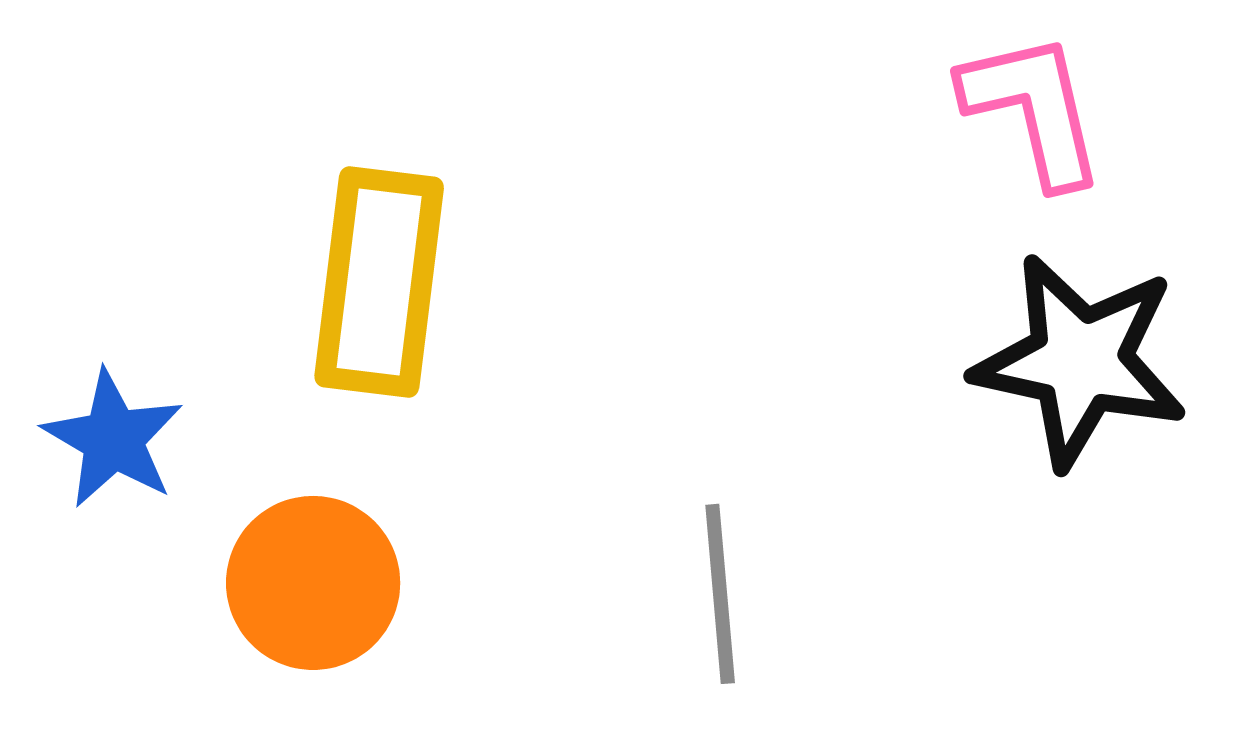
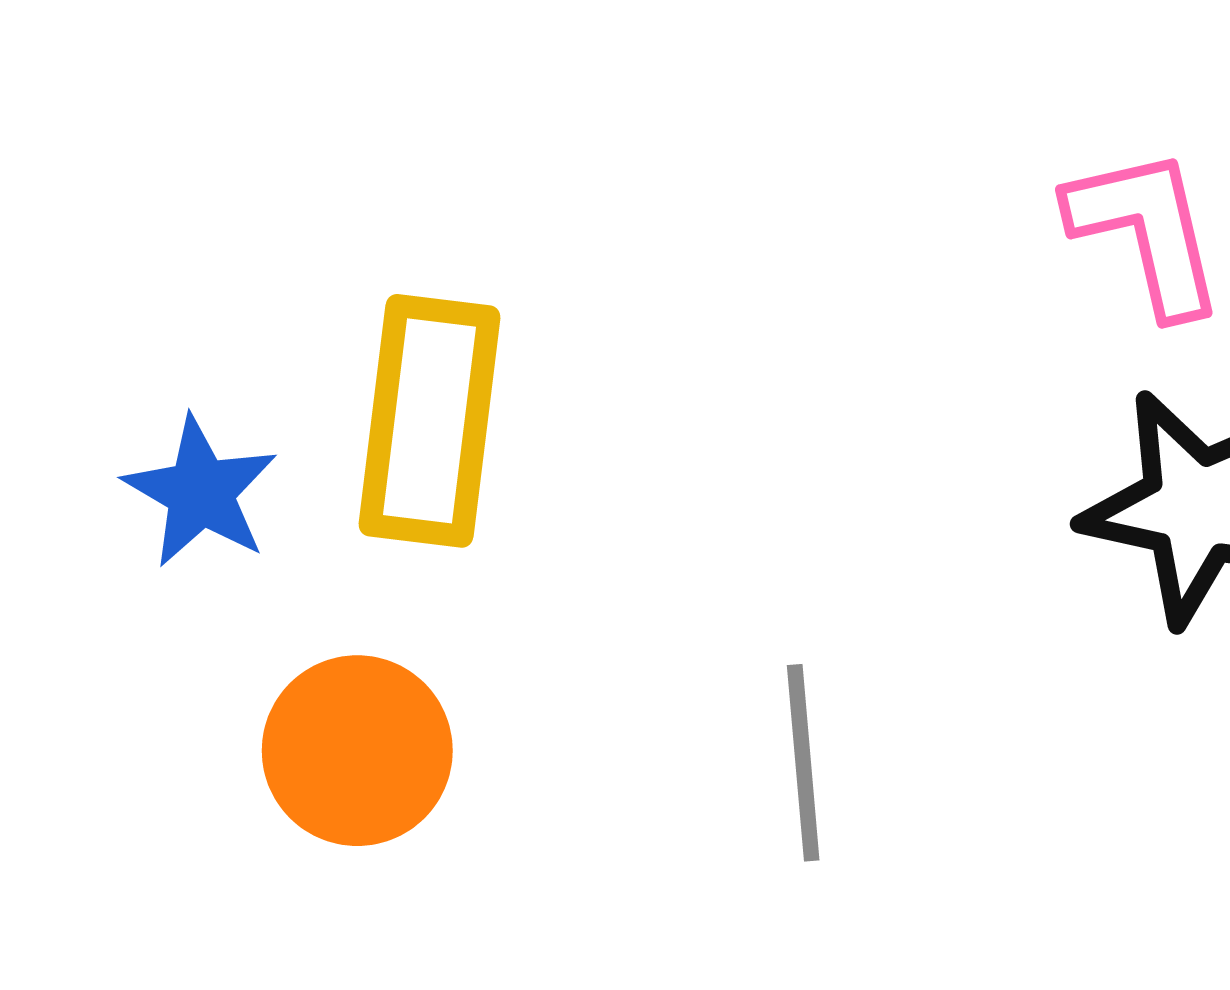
blue star: (113, 439) -> (201, 492), moved

